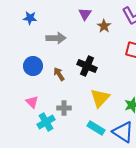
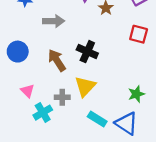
blue circle: (33, 66) -> (18, 52), moved
brown arrow: (59, 74) -> (57, 60), size x1.5
yellow triangle: (100, 98) -> (85, 86), moved

